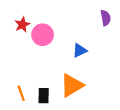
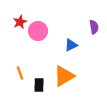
purple semicircle: (106, 18) -> (94, 27), moved
orange line: (21, 93) -> (20, 73), moved

